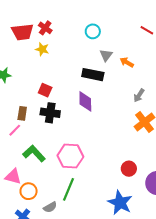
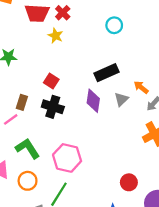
gray triangle: (106, 55) -> (121, 99), moved
orange arrow: (127, 62) -> (141, 87), moved
black rectangle: (93, 75) -> (106, 73), turned -45
orange circle: (29, 191) -> (28, 181), moved

